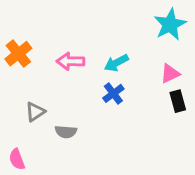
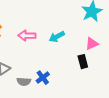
blue cross: (113, 93) -> (43, 78), moved
black rectangle: (178, 101) -> (83, 62), moved

